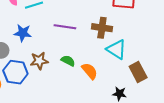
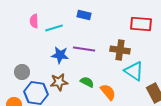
blue star: (23, 33) -> (60, 55), moved

